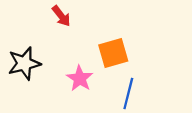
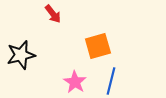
pink star: (80, 78) -> (75, 82), moved

